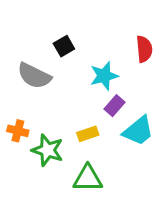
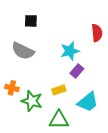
black square: (64, 46) -> (31, 21), moved, turned 32
cyan trapezoid: (138, 131) -> (88, 102), moved

